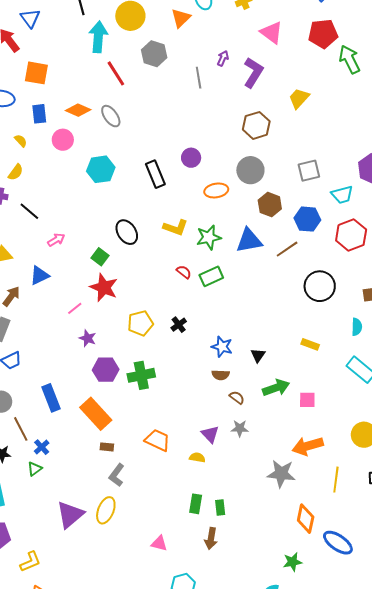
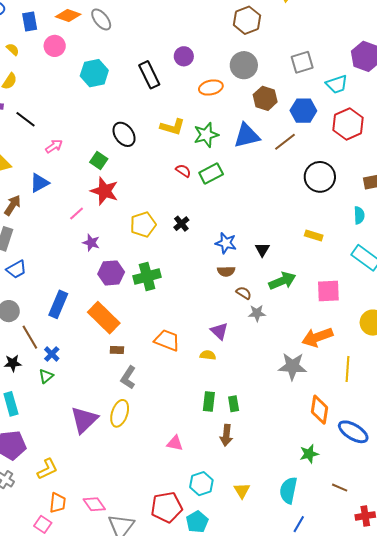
blue rectangle: (51, 398) -> (58, 304), turned 48
pink square: (307, 400) -> (328, 291), moved, size x1.4
gray star: (240, 428) -> (257, 313), moved

